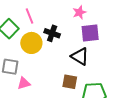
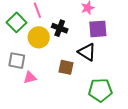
brown square: (70, 82) -> (66, 67), moved

